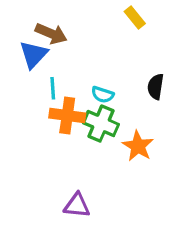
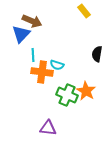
cyan semicircle: (103, 95) -> (57, 65), moved
green cross: (101, 124) -> (67, 95), moved

